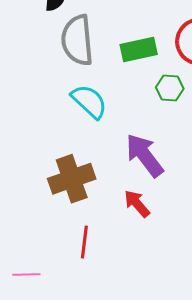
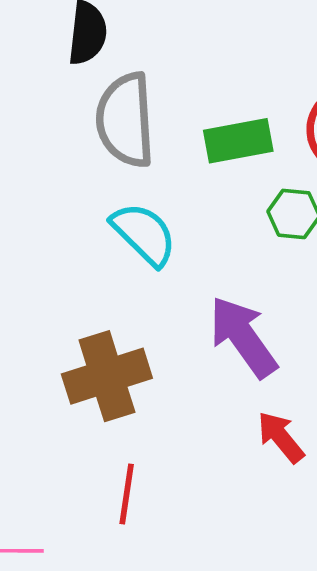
red arrow: (137, 204) -> (281, 437), moved

